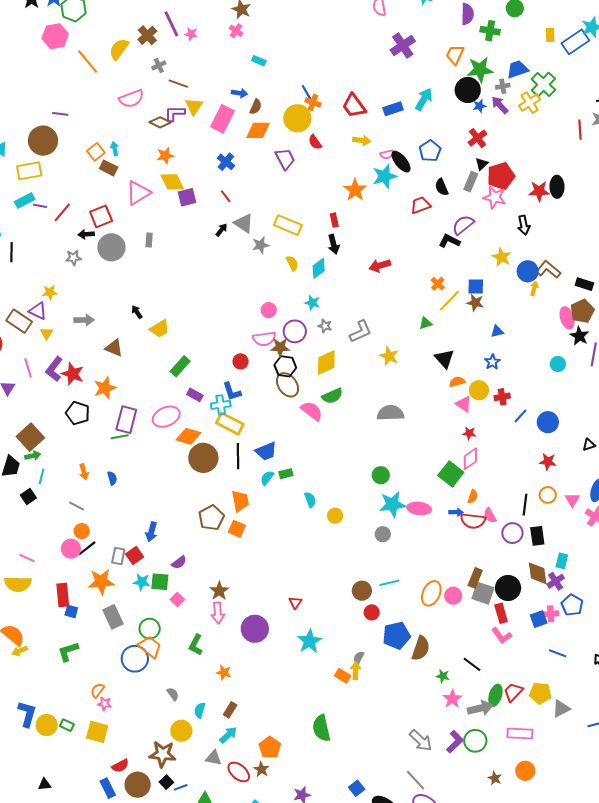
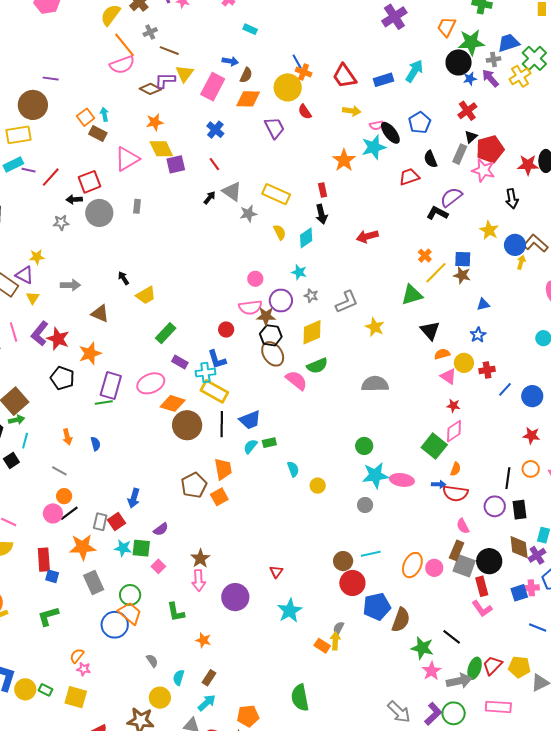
orange line: (88, 61) -> (125, 45), moved
green triangle: (426, 323) -> (412, 295), size x1.6
pink semicircle: (490, 515) -> (463, 526), moved
orange square: (237, 529) -> (219, 497), turned 36
red circle: (372, 612) -> (352, 583), size x1.6
green L-shape: (196, 645) -> (176, 612), turned -40
green star: (443, 676) -> (422, 648), size x1.6
orange pentagon: (270, 747) -> (248, 716), turned 30

